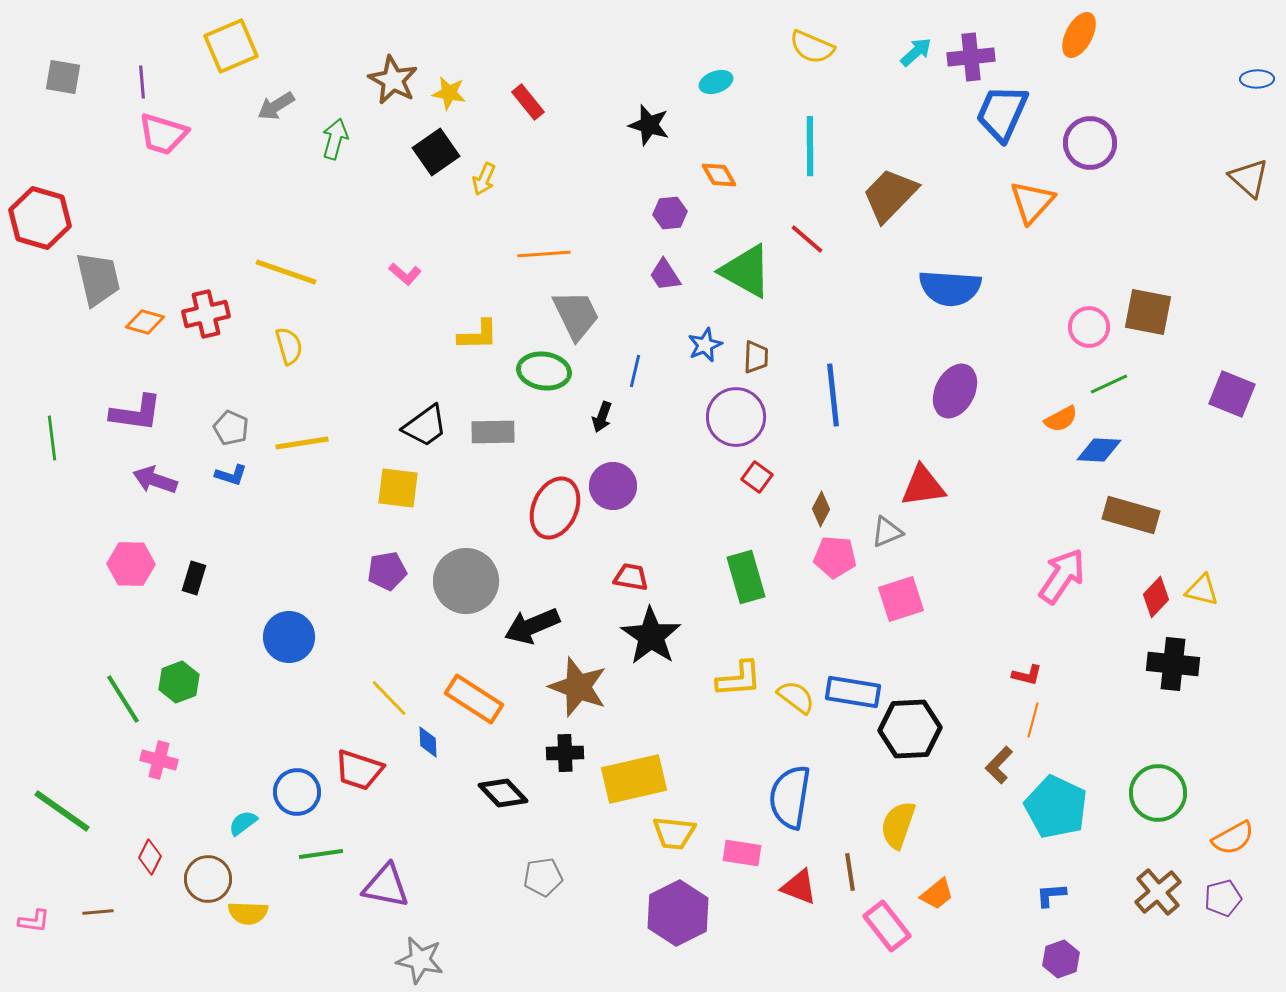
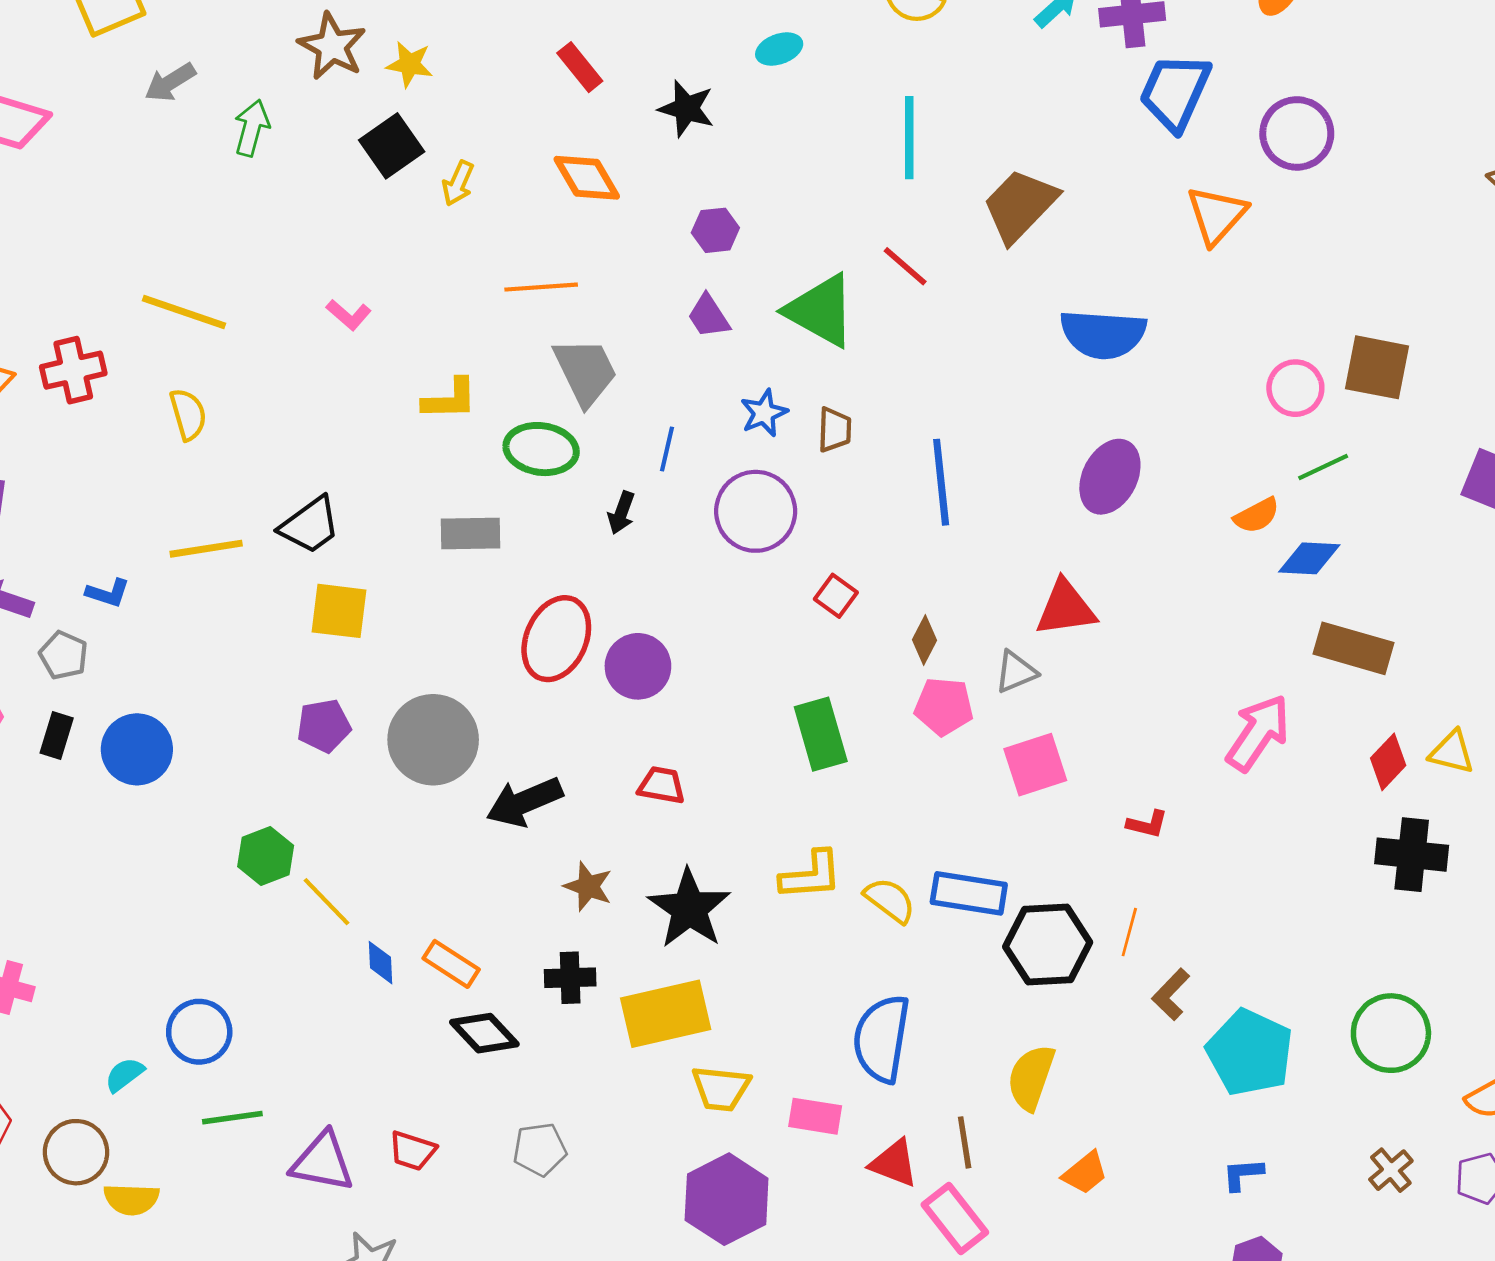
red rectangle: (528, 102) -> (580, 67), moved
orange diamond: (719, 175) -> (587, 178), moved, size x1.4
purple circle: (736, 417) -> (756, 511), moved
black trapezoid: (425, 426) -> (310, 525), moved
gray pentagon: (231, 428) -> (64, 655), moved
purple circle: (613, 486) -> (638, 666), moved
red trapezoid: (631, 577) -> (661, 785), moved
black star: (651, 636) -> (689, 909), moved
blue circle: (289, 637) -> (137, 749), moved
red L-shape: (1027, 675) -> (1147, 824), moved
green hexagon: (179, 682) -> (266, 856), moved
brown star: (578, 687) -> (588, 886), size x0.6
orange rectangle: (474, 699) -> (451, 964), moved, size x0.7
orange line: (1033, 720) -> (1129, 932), moved
red trapezoid: (359, 770) -> (412, 1151), moved, size x0.7
brown cross: (1158, 892) -> (1391, 1170), size x0.7
pink rectangle: (887, 926) -> (955, 1219), moved

